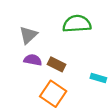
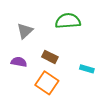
purple semicircle: (33, 60) -> (19, 62), moved

